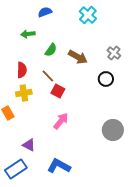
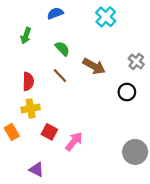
green arrow: (28, 34) -> (26, 36), moved, turned -64
green semicircle: (51, 50) -> (62, 49), moved, turned -80
brown line: (48, 76) -> (60, 76), moved
red square: (58, 91) -> (49, 132), moved

